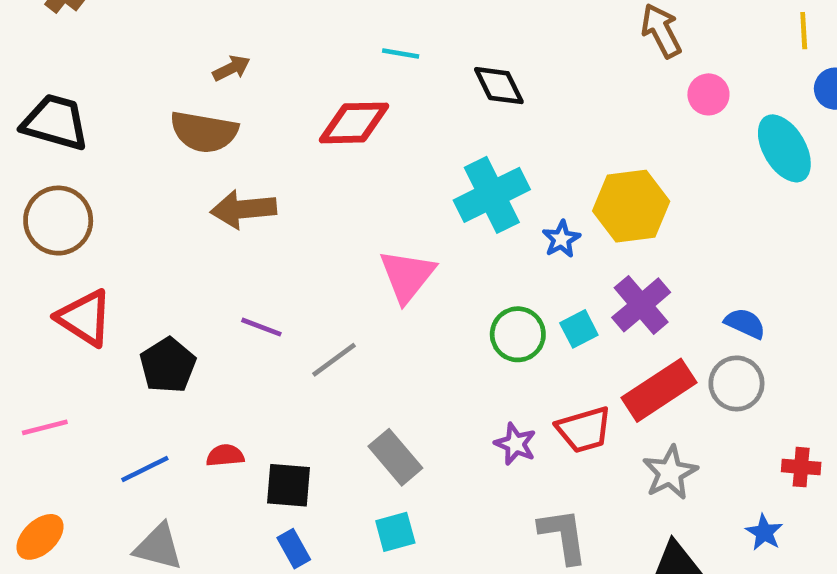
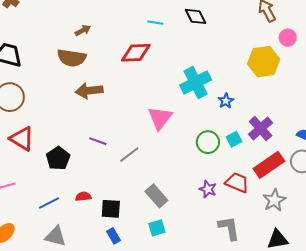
black diamond: (499, 86) -> (196, 16), moved
yellow hexagon: (631, 206) -> (264, 62), moved
red trapezoid: (584, 430) -> (237, 182), turned -140

